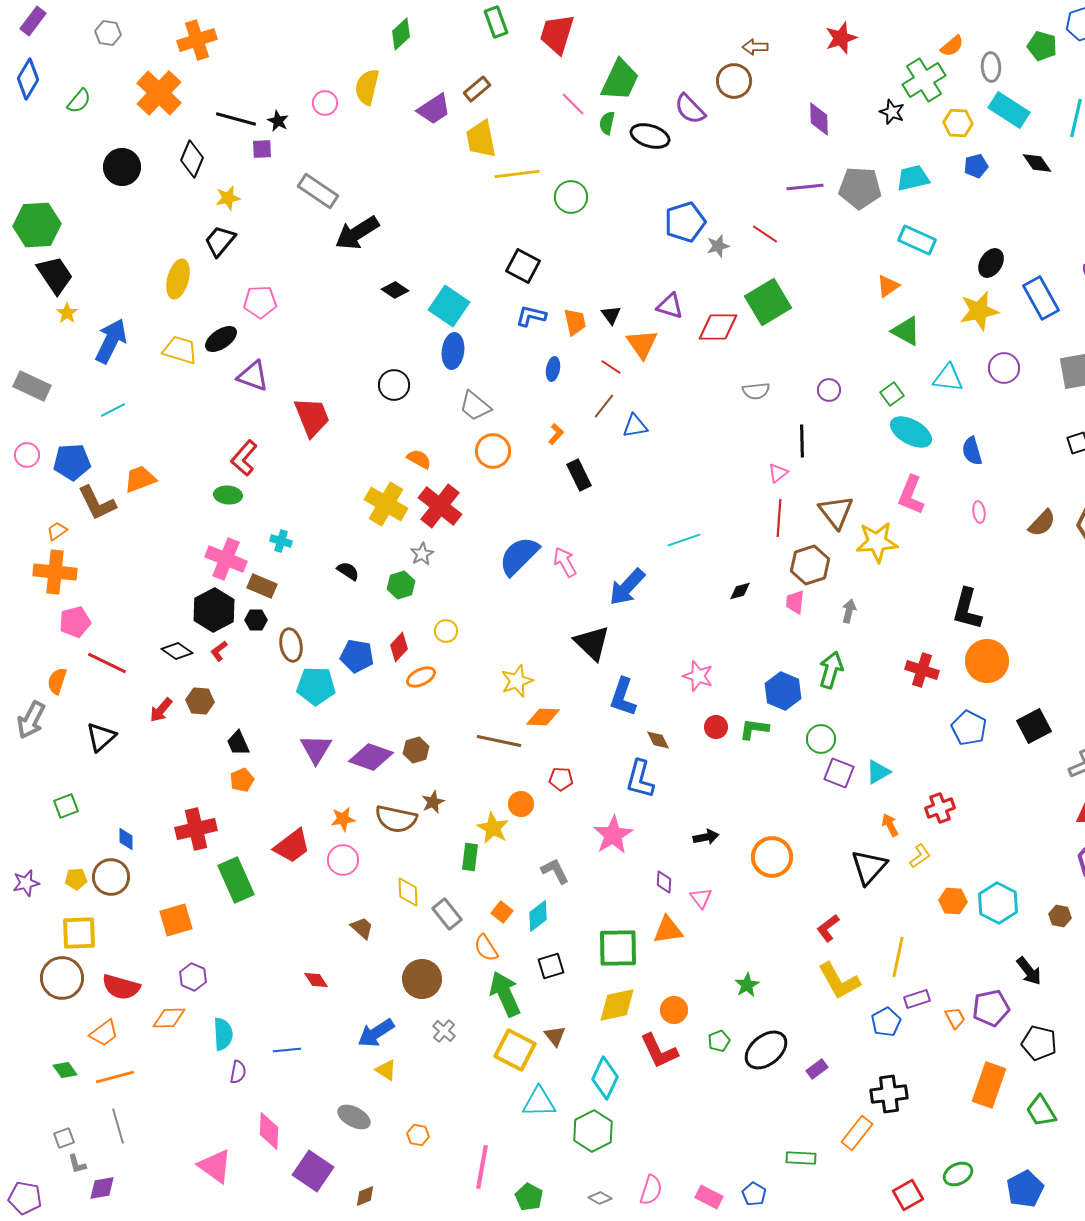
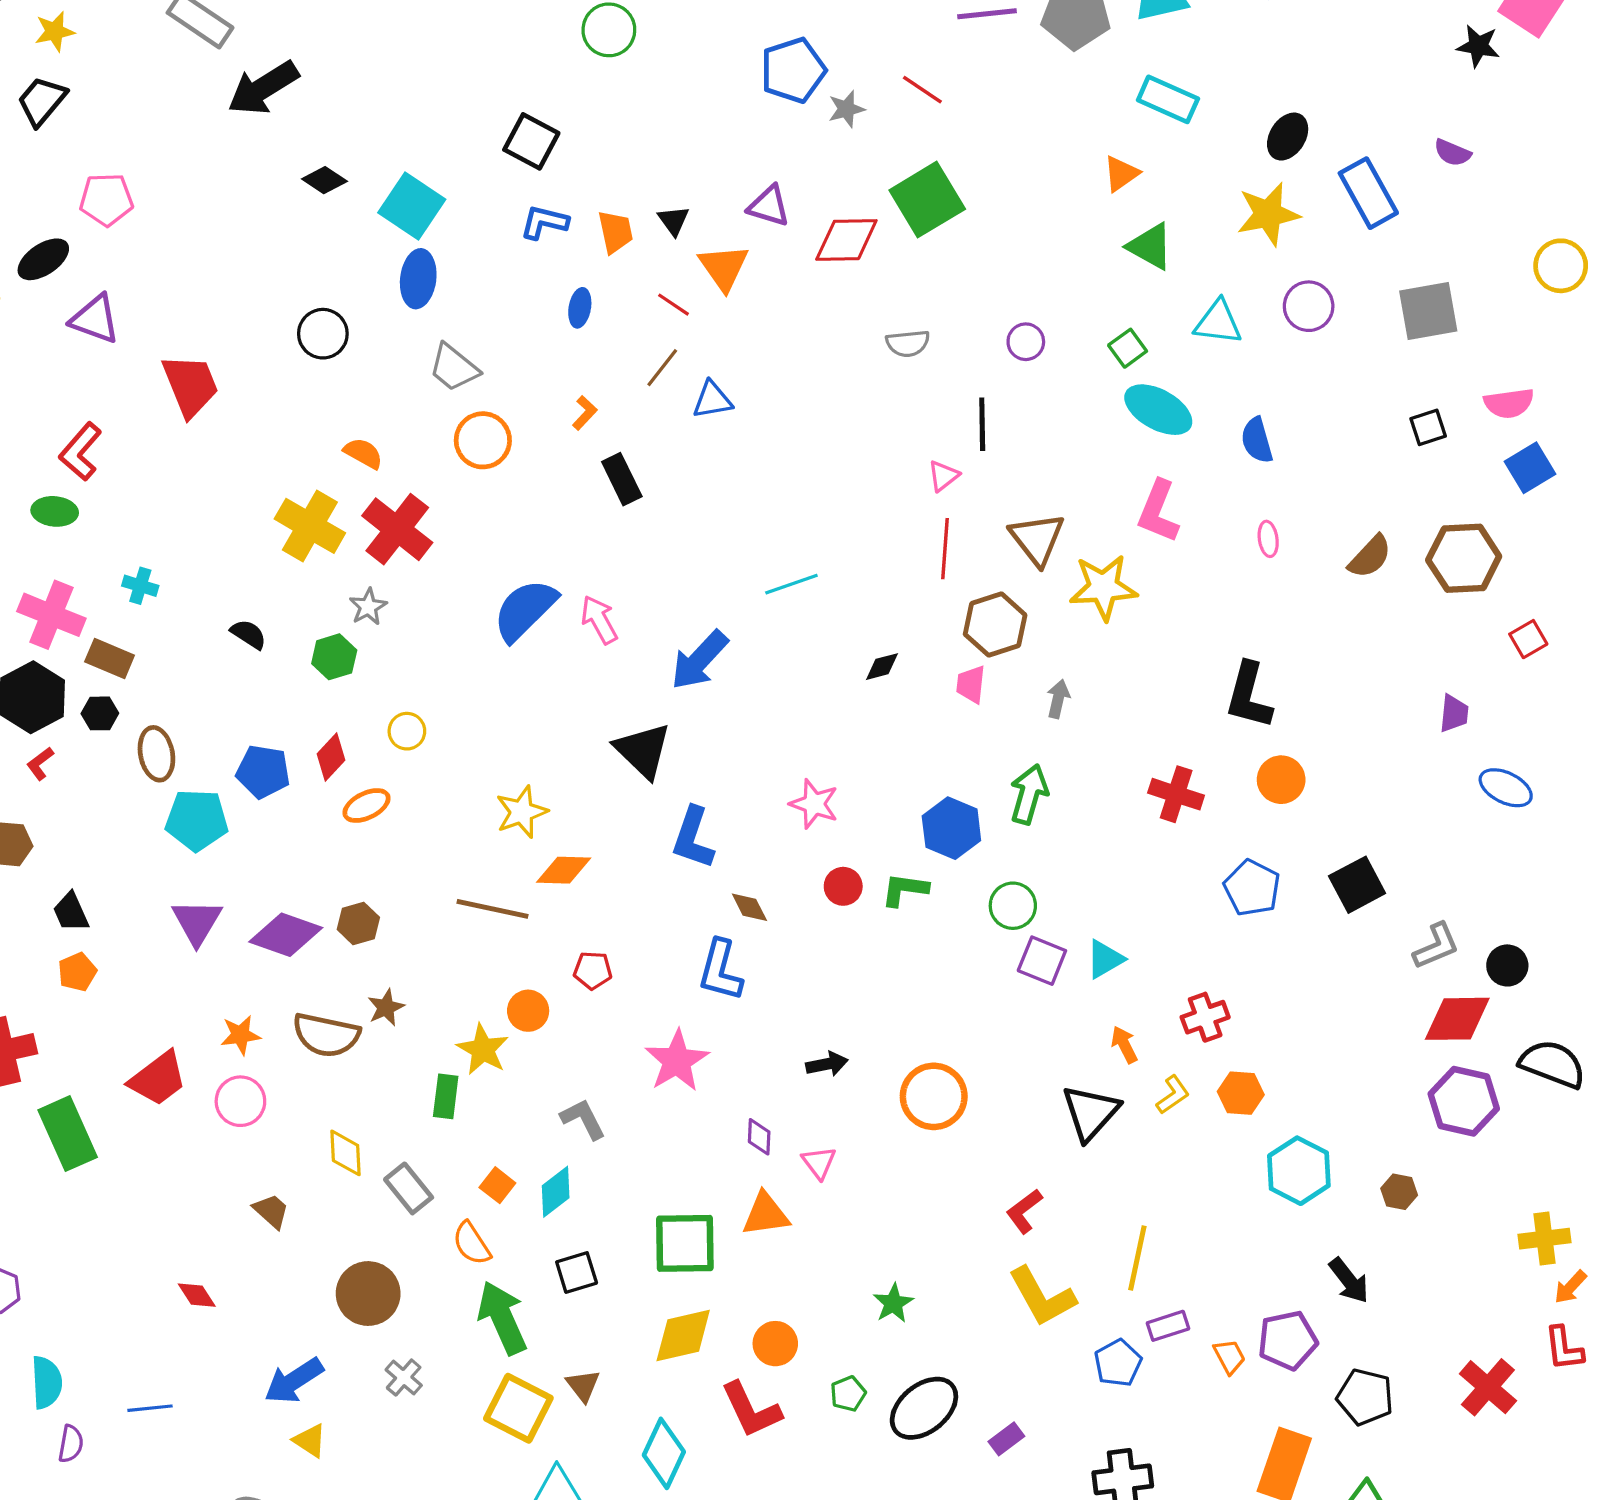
orange circle: (987, 661) -> (1281, 780), size x0.7
orange hexagon: (953, 901) -> (1241, 1093), moved

